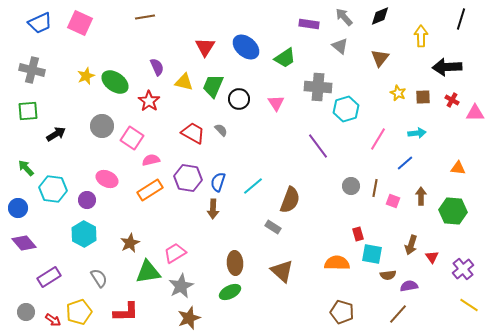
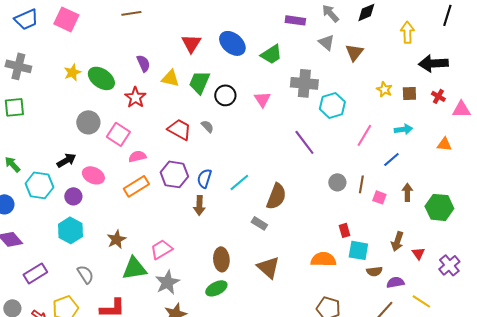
brown triangle: (380, 58) -> (354, 52), moved
black arrow: (56, 134) -> (66, 160), moved
orange triangle: (458, 168) -> (444, 144), moved
yellow line: (469, 305) -> (421, 301), moved

